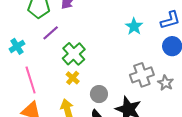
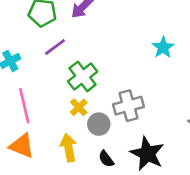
gray cross: (142, 75) -> (128, 106), moved
gray circle: (99, 94) -> (99, 124), moved

